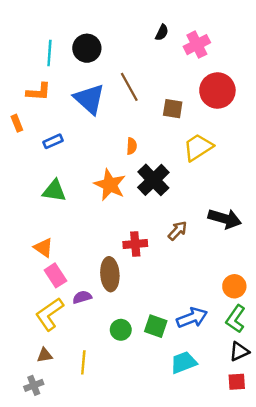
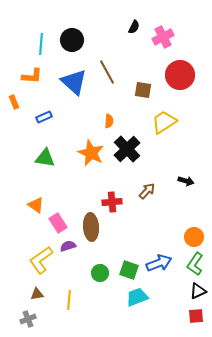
black arrow: (225, 219) -> (186, 181), size x0.6
pink rectangle: (55, 275) -> (58, 223), moved
cyan trapezoid: (184, 362) -> (137, 297), moved

